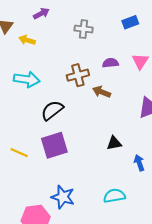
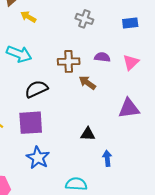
blue star: (63, 197) -> (38, 158), moved

